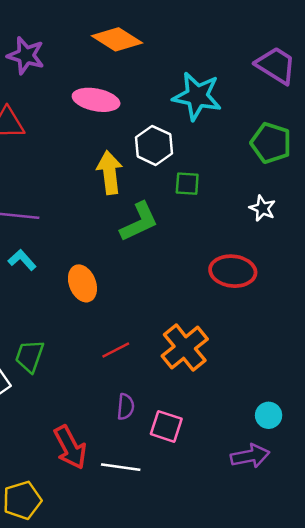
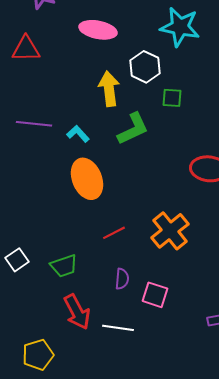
cyan L-shape: (22, 260) -> (78, 134), moved
orange ellipse: (82, 283) -> (87, 179), size x1.4
green trapezoid: (29, 356) -> (64, 266), moved, turned -128

